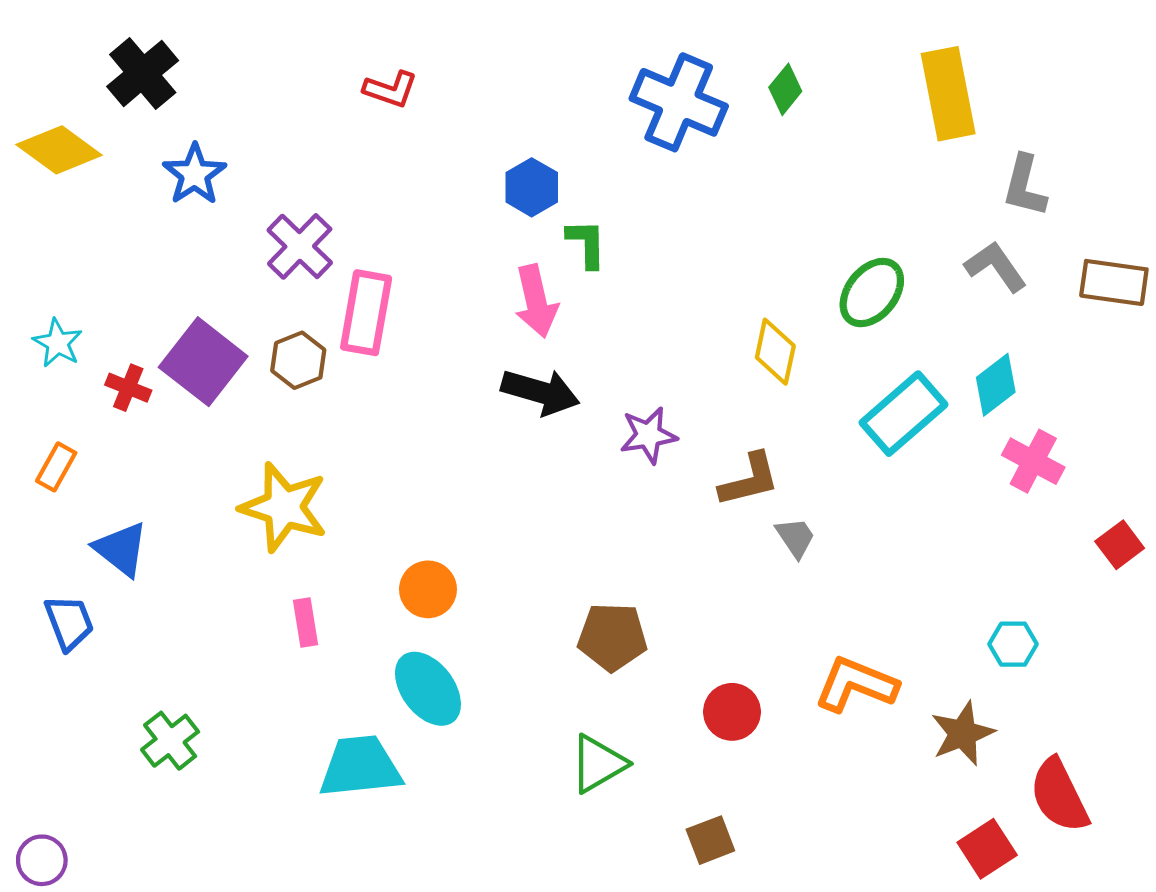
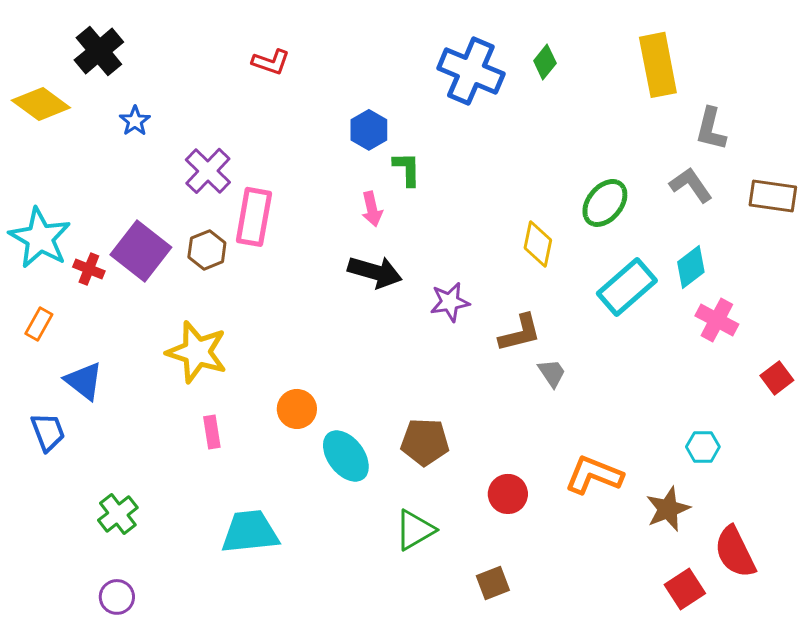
blue star: (195, 174) -> (135, 121), size x0.7
pink arrow: (536, 301) -> (372, 209), size x0.7
cyan star: (58, 343) -> (40, 238), size x1.8
cyan ellipse: (428, 689) -> (346, 456), moved
purple circle: (42, 860) -> (117, 597), moved

